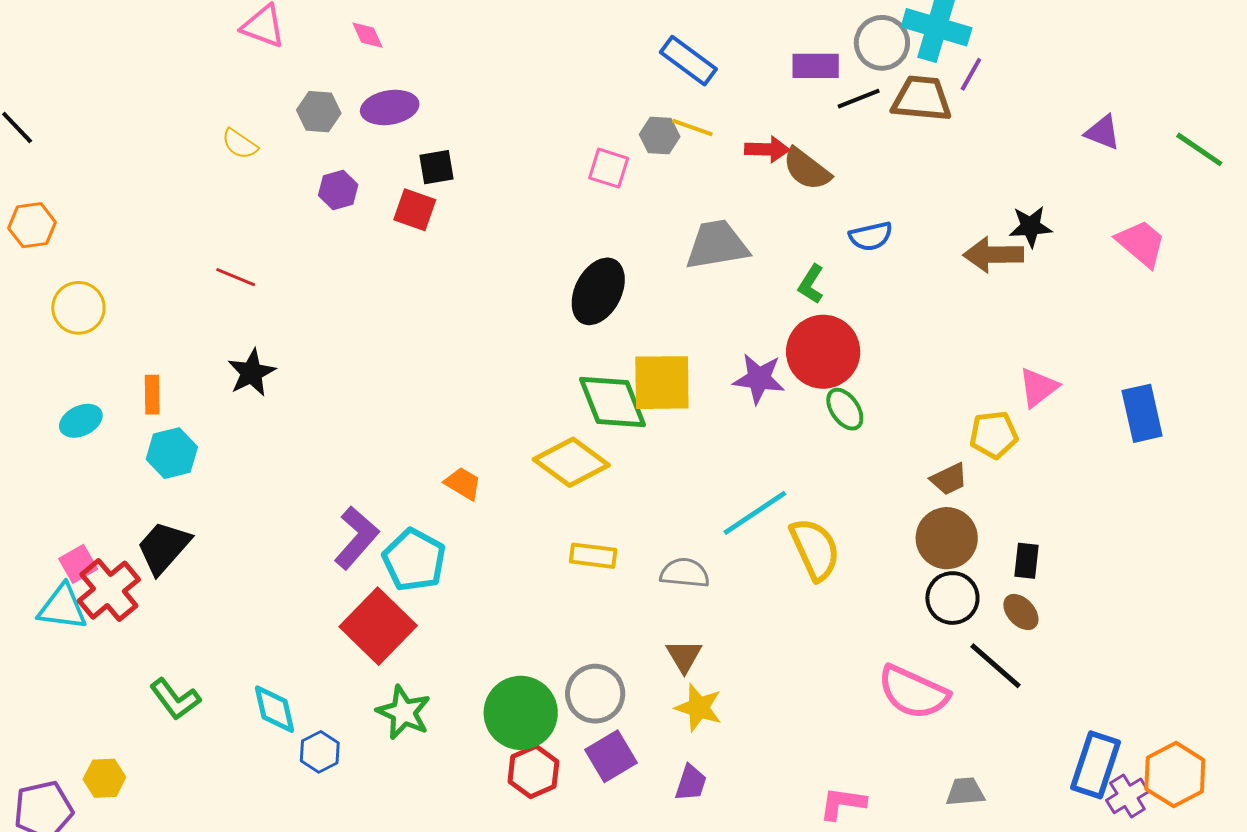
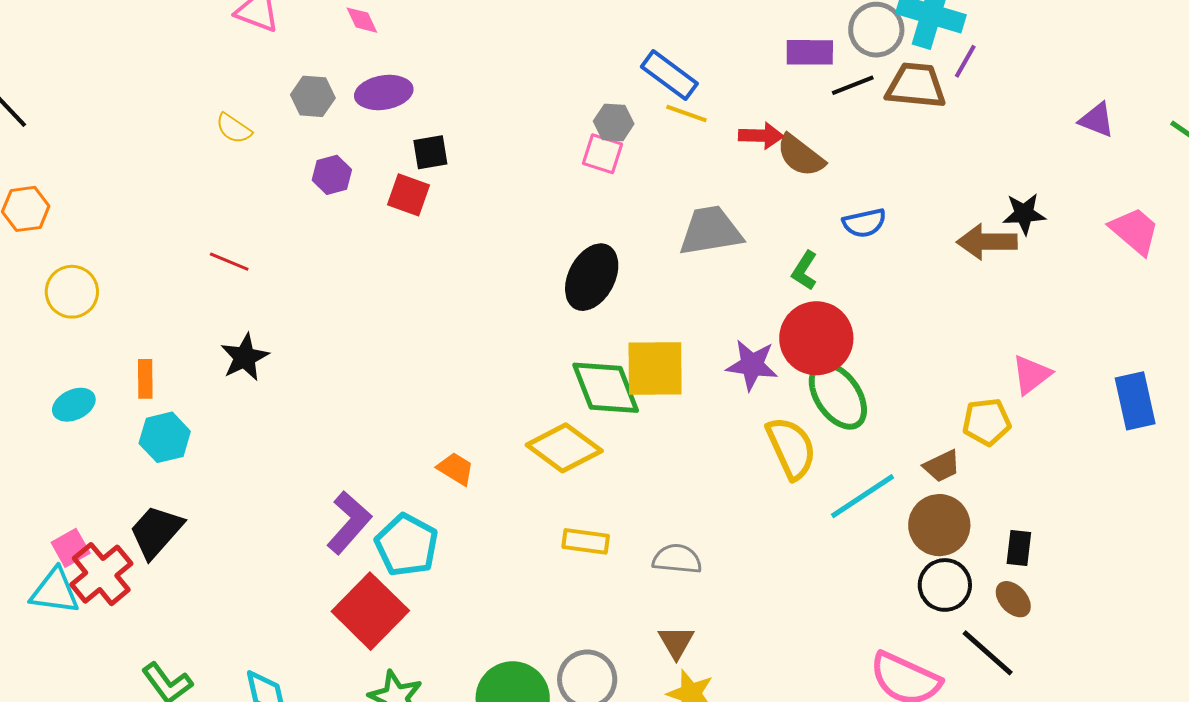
blue rectangle: (688, 61) -> (669, 75), moved
gray hexagon: (660, 135) -> (614, 122), moved
green ellipse: (845, 409) -> (838, 396), size x1.6
cyan line: (755, 513) -> (863, 496), moved
yellow semicircle: (815, 549) -> (791, 448), moved

